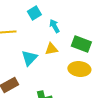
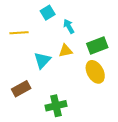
green rectangle: (81, 44) -> (97, 45), turned -42
yellow ellipse: (79, 69) -> (95, 72), turned 55

